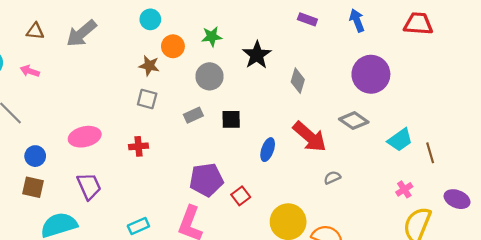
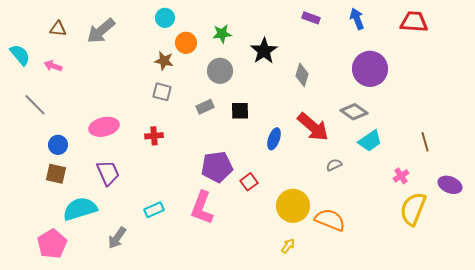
cyan trapezoid: (400, 140) -> (370, 141), moved

